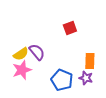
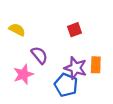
yellow semicircle: (21, 54) -> (17, 30), moved, turned -119
purple star: (86, 78) -> (76, 68), moved, size x1.5

